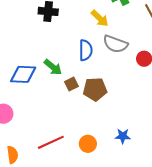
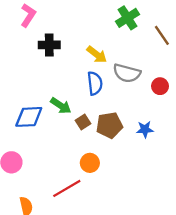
yellow arrow: (100, 18) -> (97, 55), moved
blue star: (123, 136) -> (145, 129), moved
orange circle: (88, 144) -> (90, 163), moved

